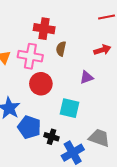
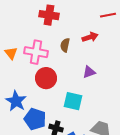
red cross: (44, 29) -> (49, 15), moved
red arrow: (102, 50) -> (90, 37), moved

